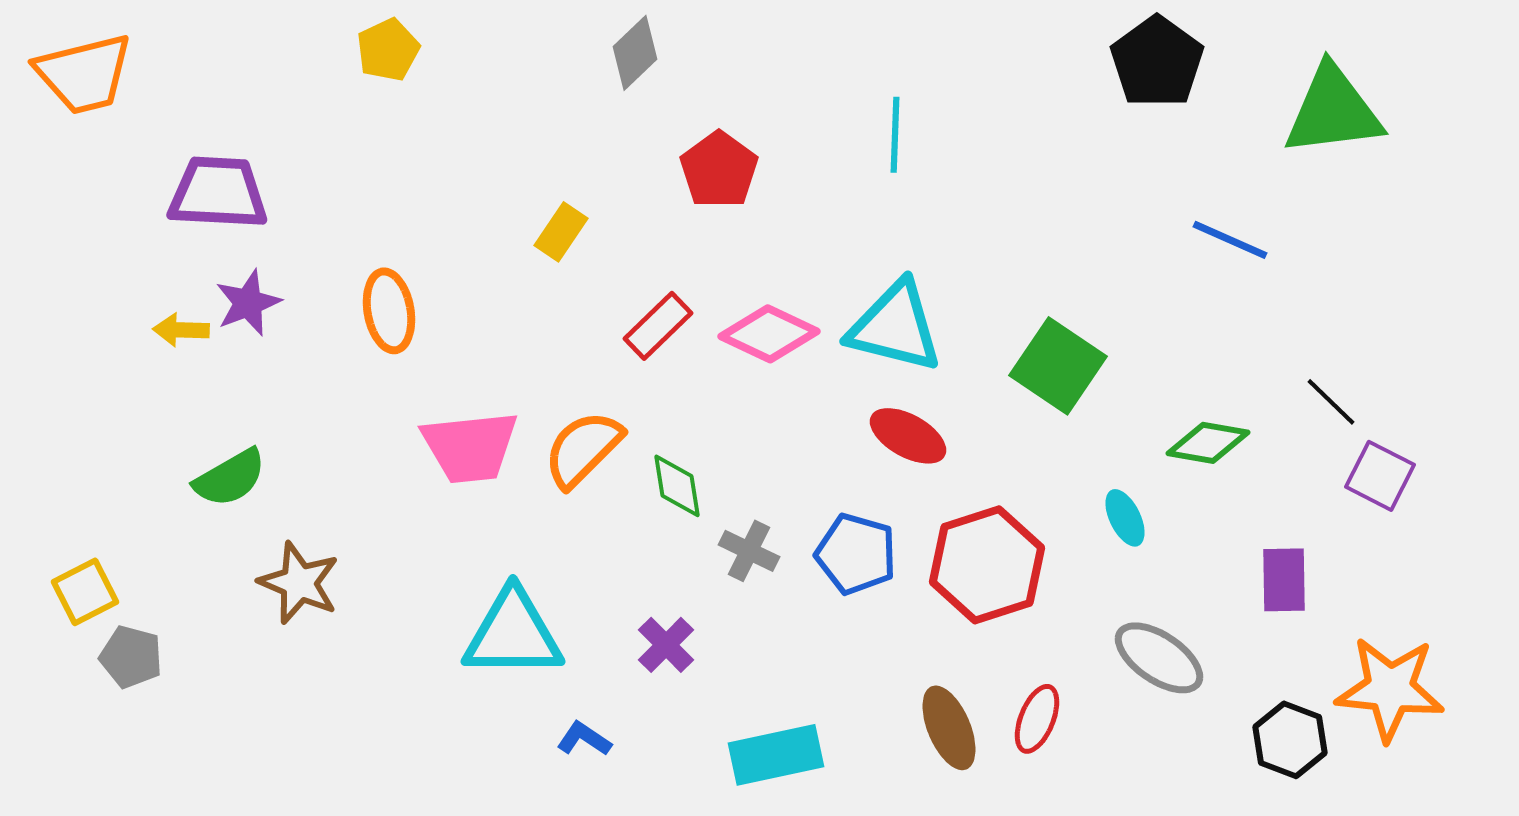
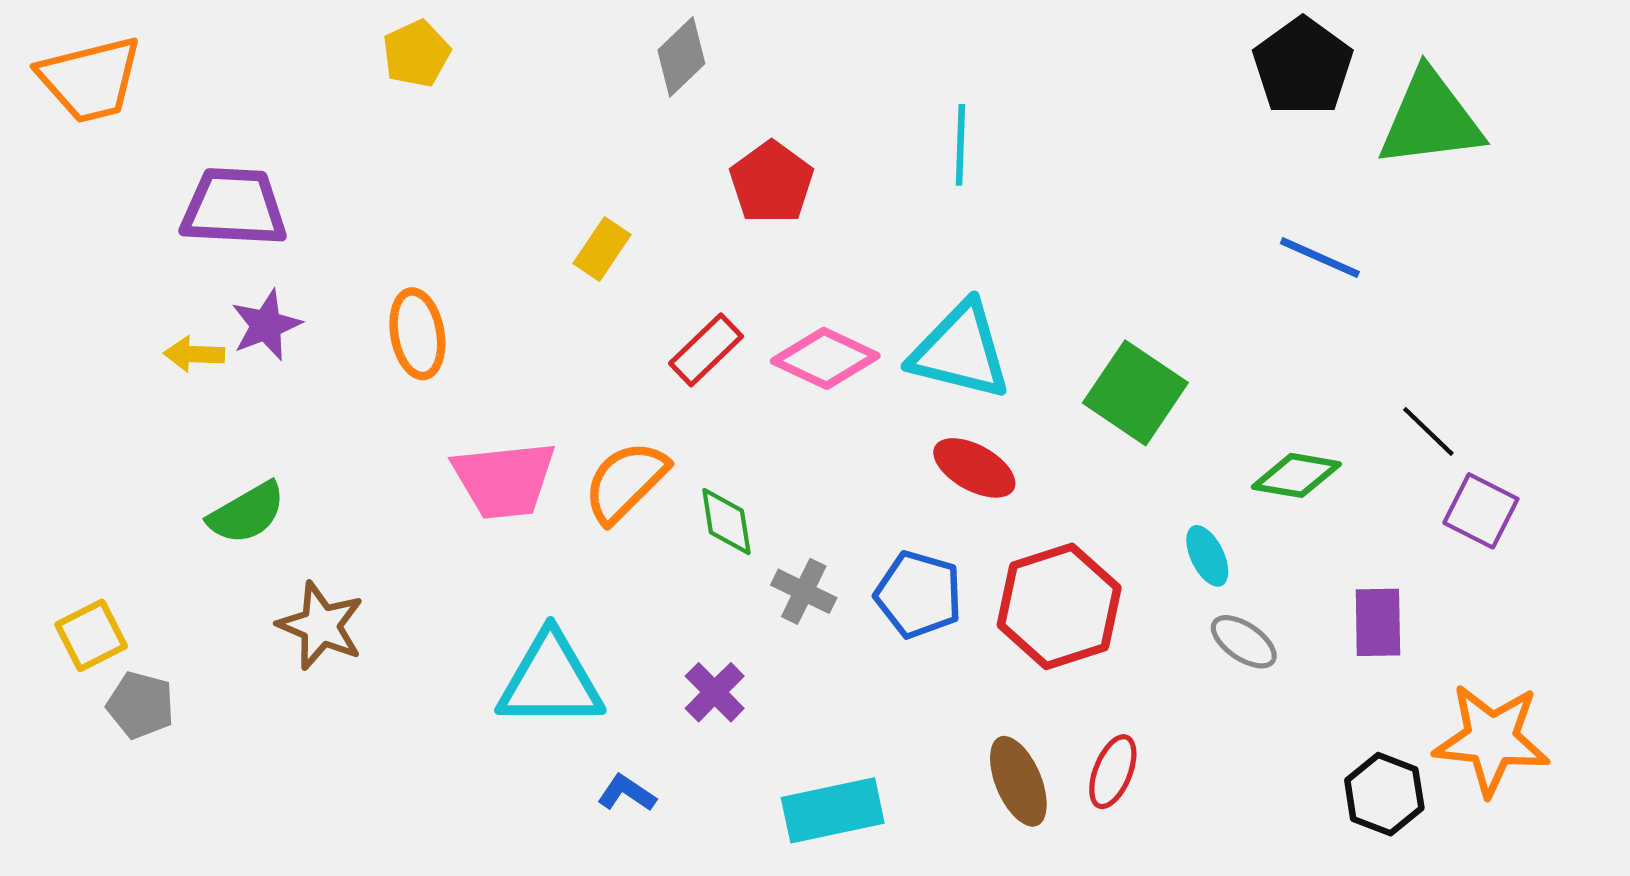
black pentagon: (1157, 62) -> (1303, 67), moved
gray ellipse: (1159, 658) -> (1244, 642), moved, size x0.7

